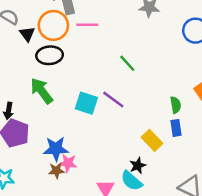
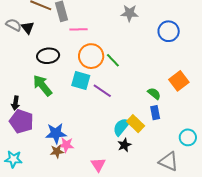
orange circle: (53, 25) -> (91, 56), moved
black triangle: (27, 34) -> (28, 28), moved
cyan square: (86, 103) -> (81, 81), moved
green semicircle: (176, 105) -> (154, 94), turned -40
cyan semicircle: (132, 181) -> (121, 127), moved, turned 90

